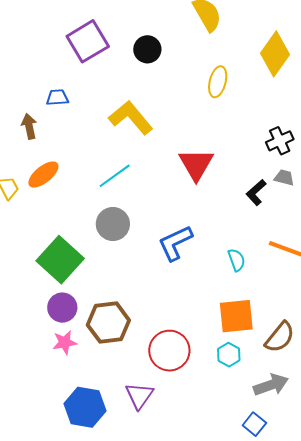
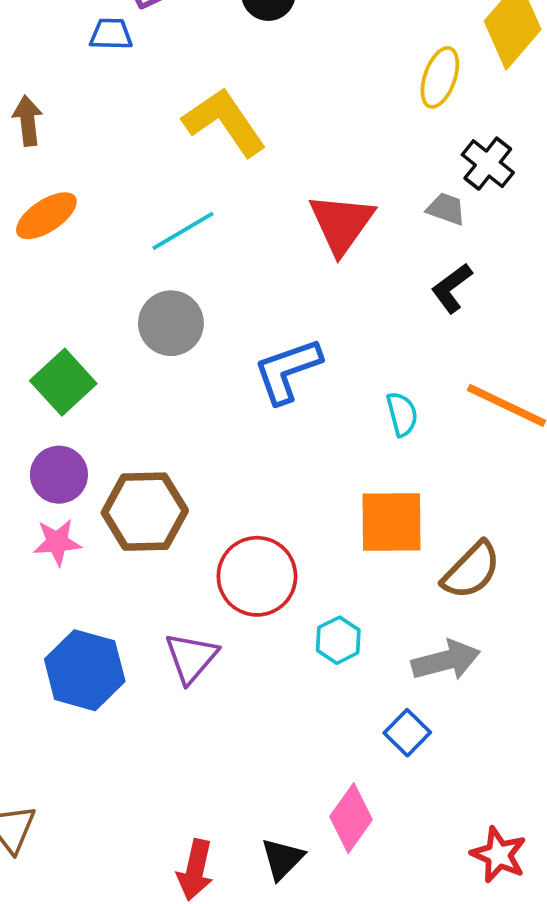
yellow ellipse: (218, 82) -> (440, 77), moved
blue trapezoid: (57, 97) -> (111, 34), moved
black cross: (280, 141) -> (488, 164), moved, turned -32
gray trapezoid: (284, 178) -> (446, 209), moved
green square: (60, 260) -> (63, 382), size x0.7
cyan hexagon: (229, 355) -> (338, 640), moved

